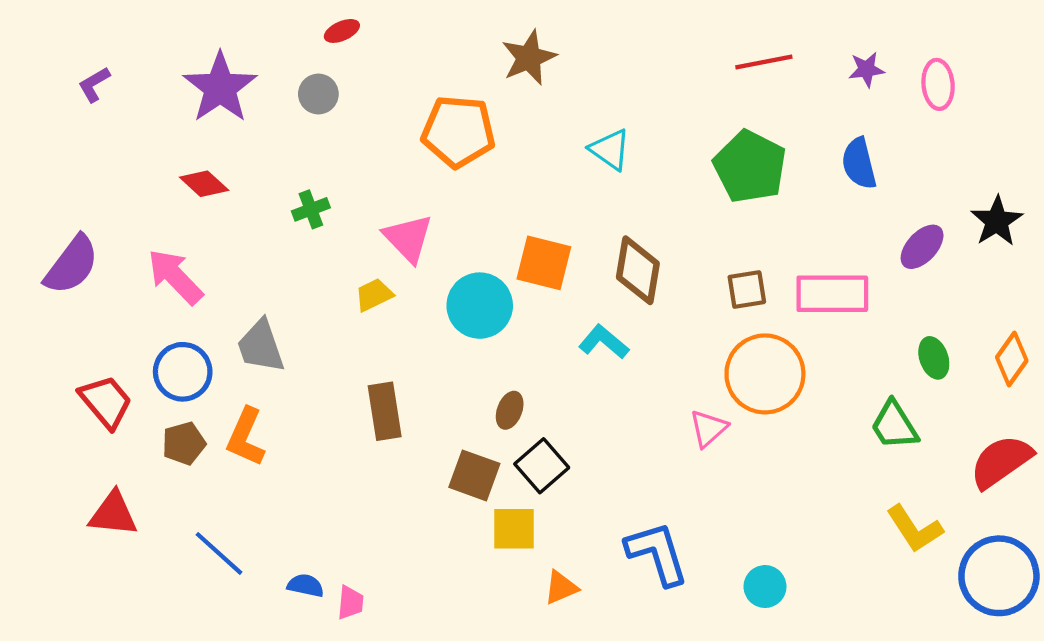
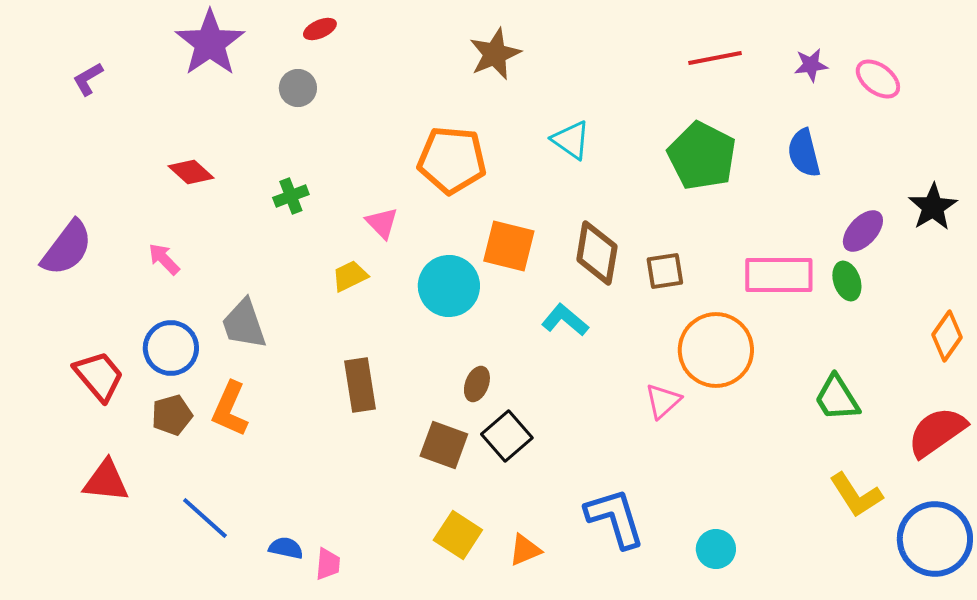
pink ellipse: (938, 84) -> (878, 79), turned -48
purple star: (220, 88) -> (210, 43), moved
orange pentagon: (458, 131) -> (452, 160), moved
pink triangle: (408, 238) -> (382, 223), size x0.7
pink arrow: (175, 277) -> (164, 259), size x0.6
brown square: (747, 290) -> (665, 271), moved
green ellipse: (934, 358) -> (847, 281), moved
yellow square: (514, 529) -> (458, 535), moved, turned 33

